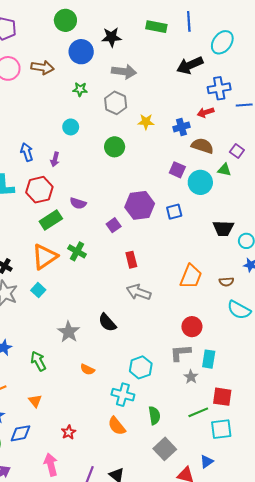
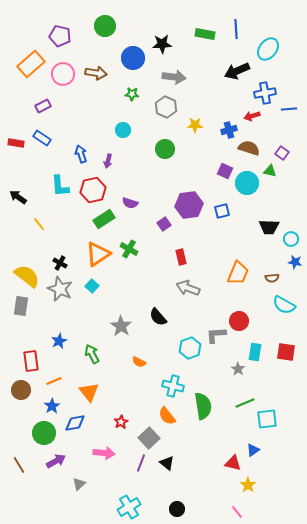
green circle: (65, 20) -> (105, 26), moved
gray L-shape: (180, 353) -> (216, 335), moved
cyan hexagon: (141, 367) -> (190, 348), moved
red square: (222, 397) -> (286, 352), moved
orange triangle: (35, 401) -> (89, 392), size x1.5
green semicircle: (154, 415) -> (203, 406), size x1.5
gray square: (165, 449) -> (149, 438), moved
pink arrow: (51, 465) -> (104, 453), turned 110

